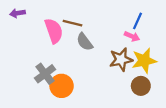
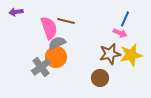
gray semicircle: (85, 42) -> (57, 43), moved, turned 102
orange circle: (62, 86) -> (56, 57), moved
brown circle: (141, 86) -> (100, 78), moved

